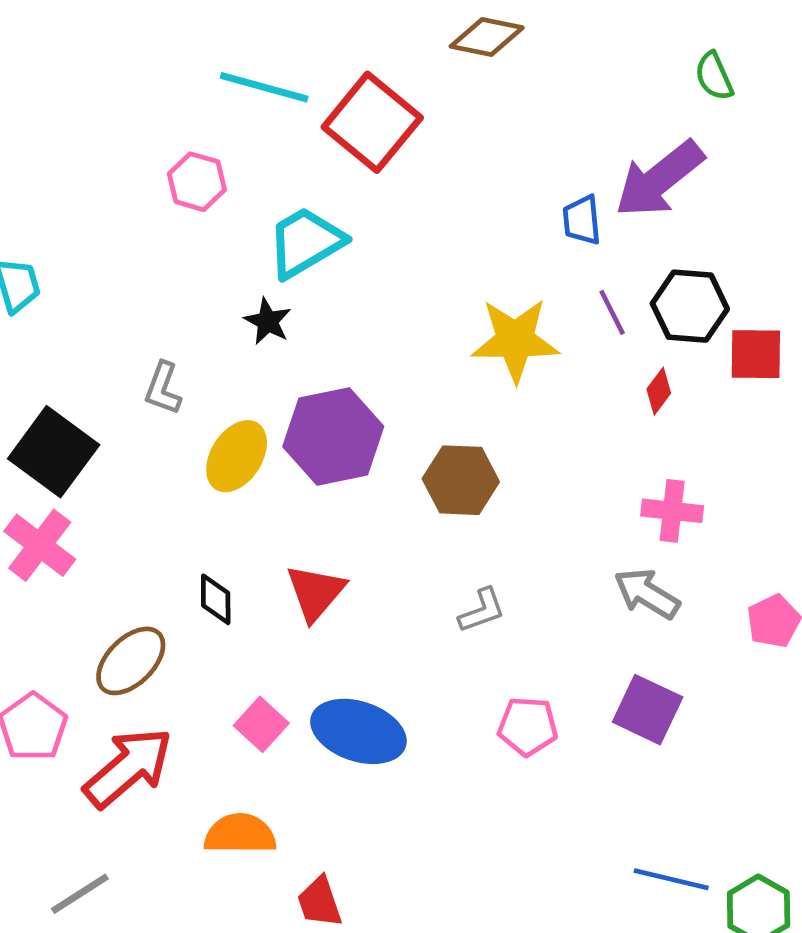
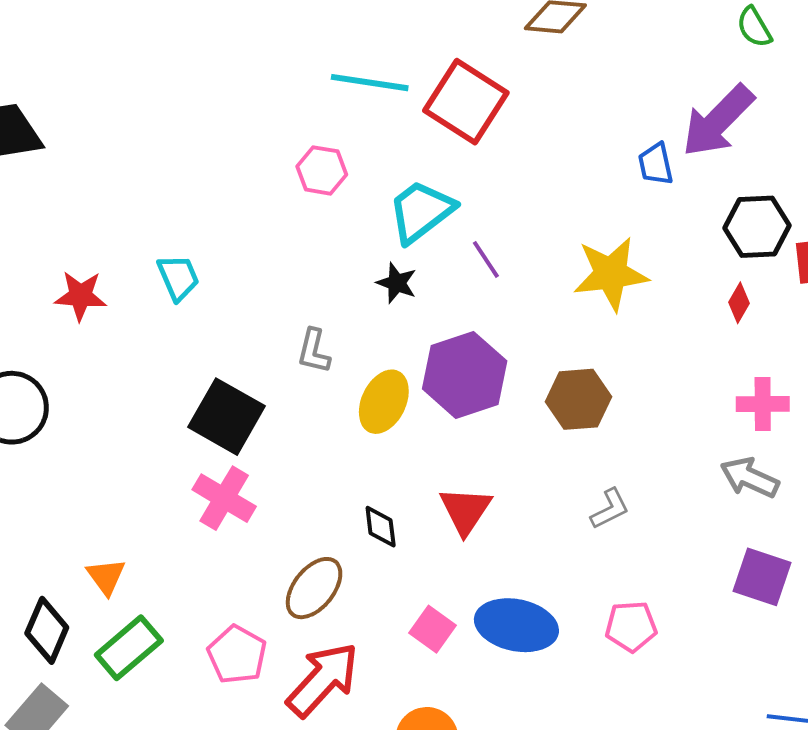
purple line: (612, 312) -> (486, 259), moved
pink pentagon: (528, 726) -> (631, 626), moved

